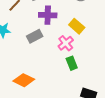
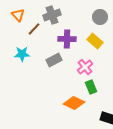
yellow rectangle: (77, 26) -> (95, 41), moved
orange diamond: (24, 80) -> (74, 103), moved

